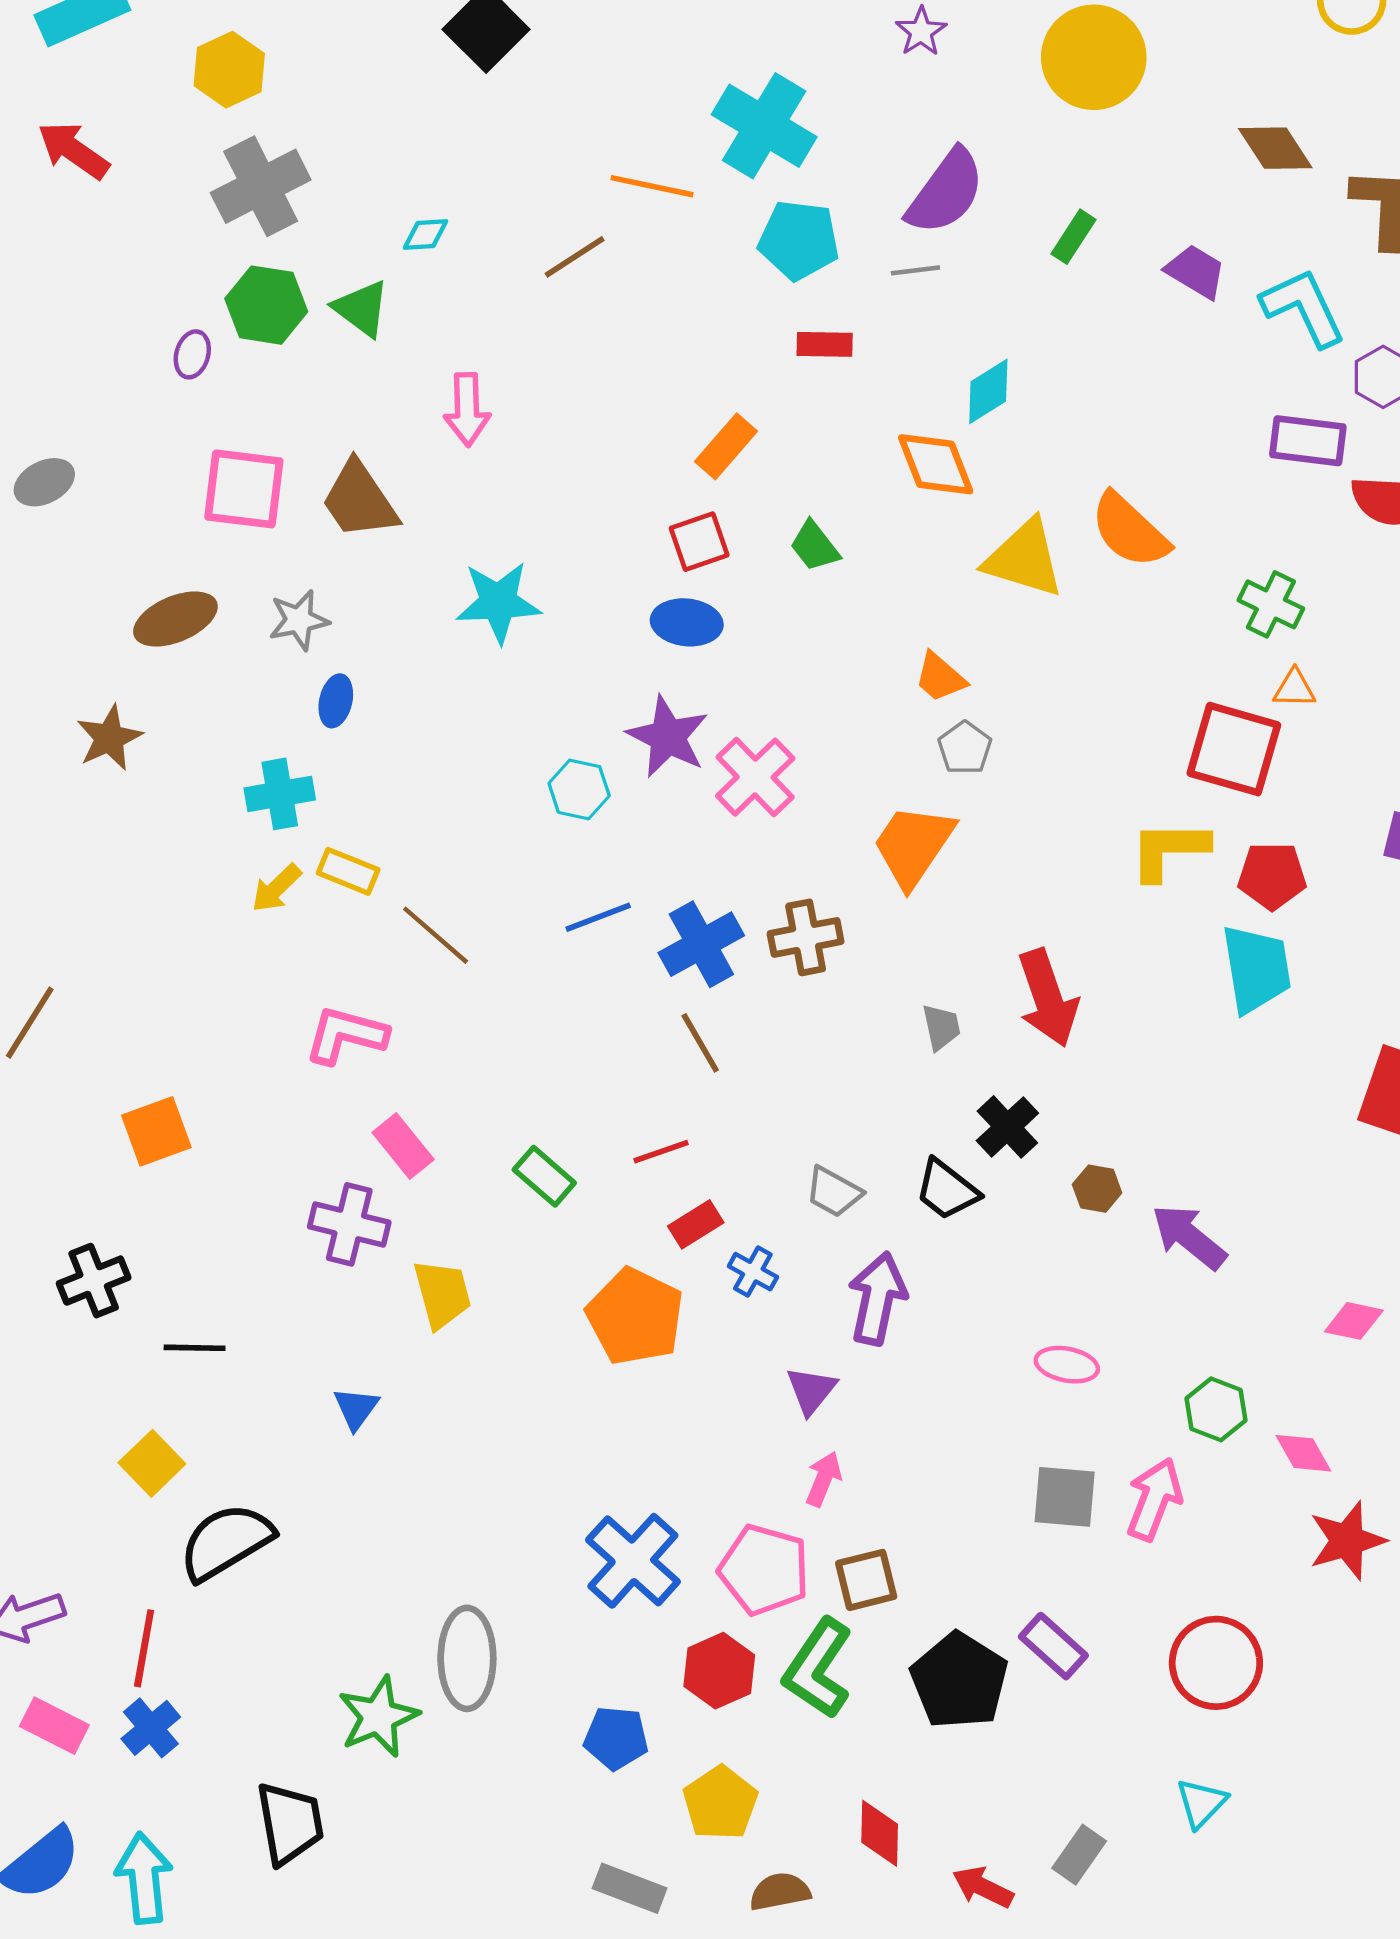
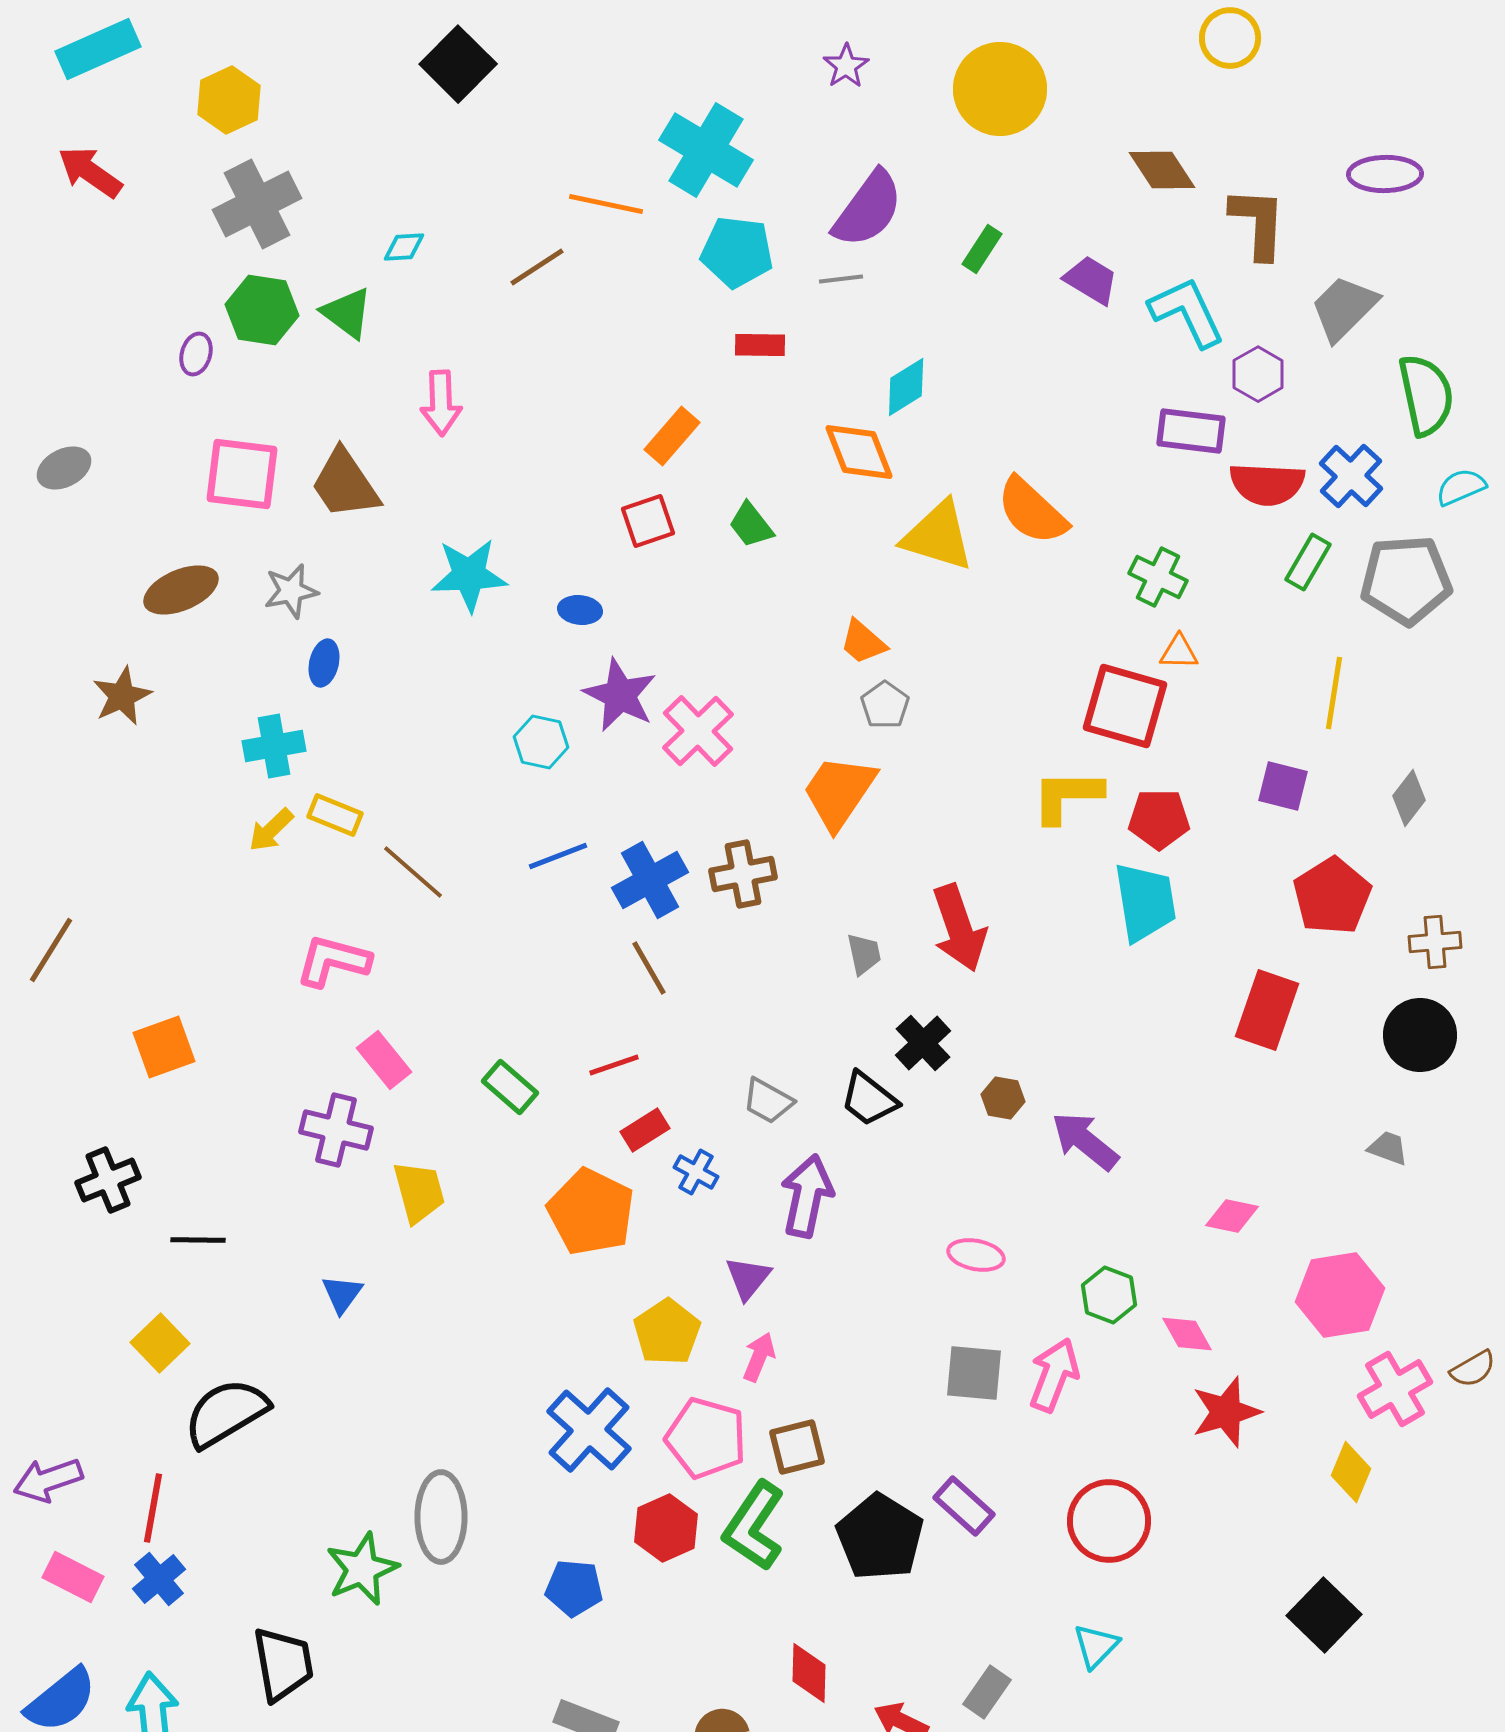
blue ellipse: (687, 622) -> (580, 610), moved, size x0.7
yellow pentagon: (720, 1803) -> (667, 1332), moved

